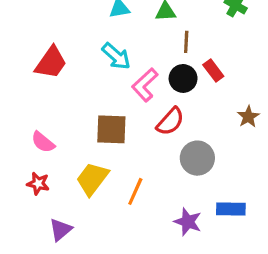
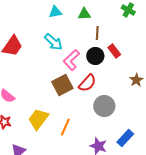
brown square: (111, 129) -> (62, 85), moved, turned -30
blue rectangle: (231, 209) -> (125, 138), turned -48

